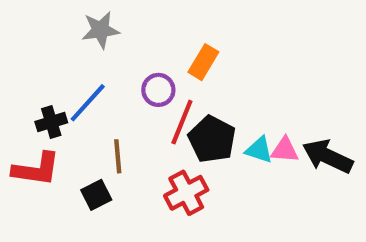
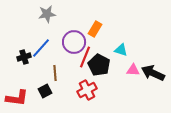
purple circle: (158, 90) -> (74, 42), size x1.5
cyan triangle: (259, 150) -> (121, 50), moved
red L-shape: (36, 169) -> (17, 98), moved

